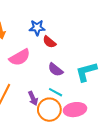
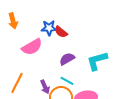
blue star: (37, 28) -> (49, 28), moved
purple semicircle: (56, 70) -> (67, 59), turned 112

